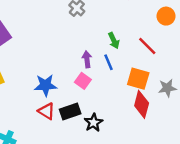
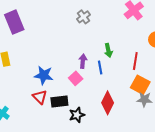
red line: (147, 46) -> (135, 61), turned 42
orange square: (138, 79) -> (140, 85), moved
red diamond: (142, 104) -> (108, 103), moved

